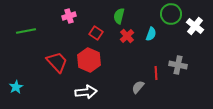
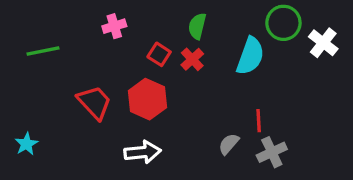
cyan semicircle: (151, 34) -> (250, 56), size x1.6
red cross: (127, 36) -> (192, 59), moved
gray cross: (178, 65) -> (272, 152), moved, turned -36

